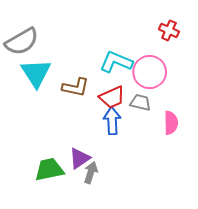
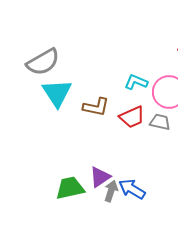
cyan L-shape: (116, 62) -> (136, 82), size x0.7
blue arrow: (112, 121) -> (132, 189), moved, turned -56

